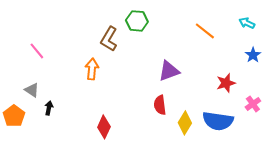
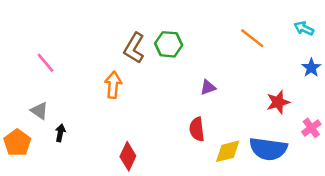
green hexagon: (137, 21) -> (169, 44), moved
purple triangle: (169, 71) -> (208, 87), size x0.6
yellow diamond: (185, 123) -> (228, 151), turned 45

